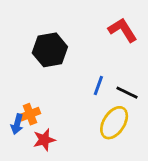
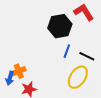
black hexagon: (50, 50) -> (60, 26), moved

